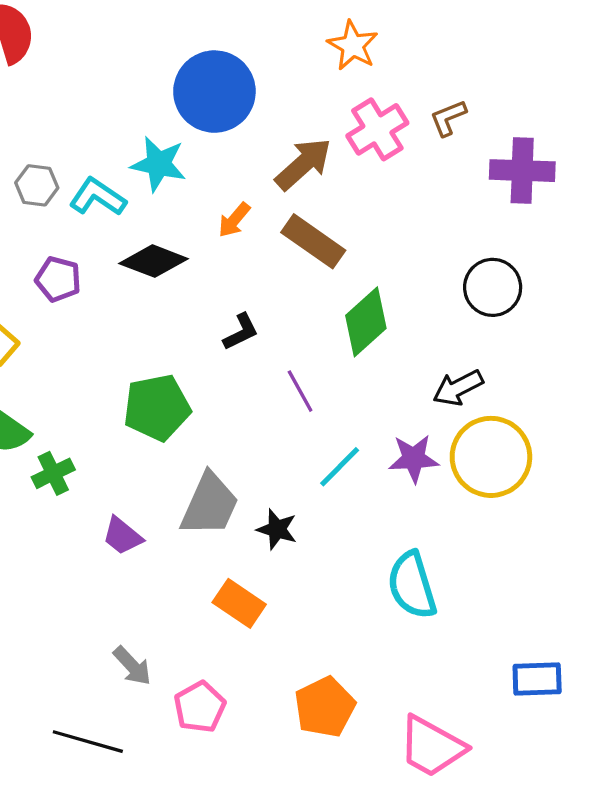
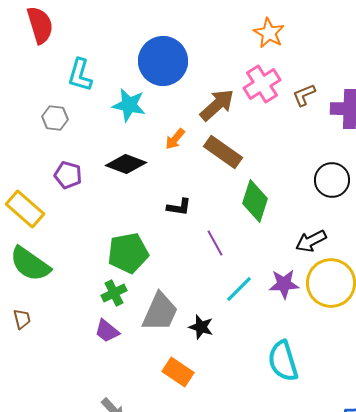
orange star: (353, 45) -> (269, 33), moved
brown L-shape: (448, 118) -> (304, 95), moved
cyan L-shape: (98, 197) -> (80, 75), moved, turned -108
green diamond: (366, 322) -> (255, 201), turned -30
black L-shape: (241, 332) -> (179, 207), turned 35
green cross: (53, 473) -> (114, 293), moved

